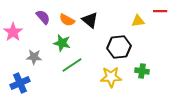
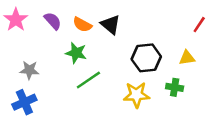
red line: (160, 11) -> (199, 25), moved, turned -56
yellow triangle: (138, 21) -> (187, 58), moved
pink star: (13, 32) -> (16, 20), moved
gray star: (34, 57) -> (29, 70), moved

